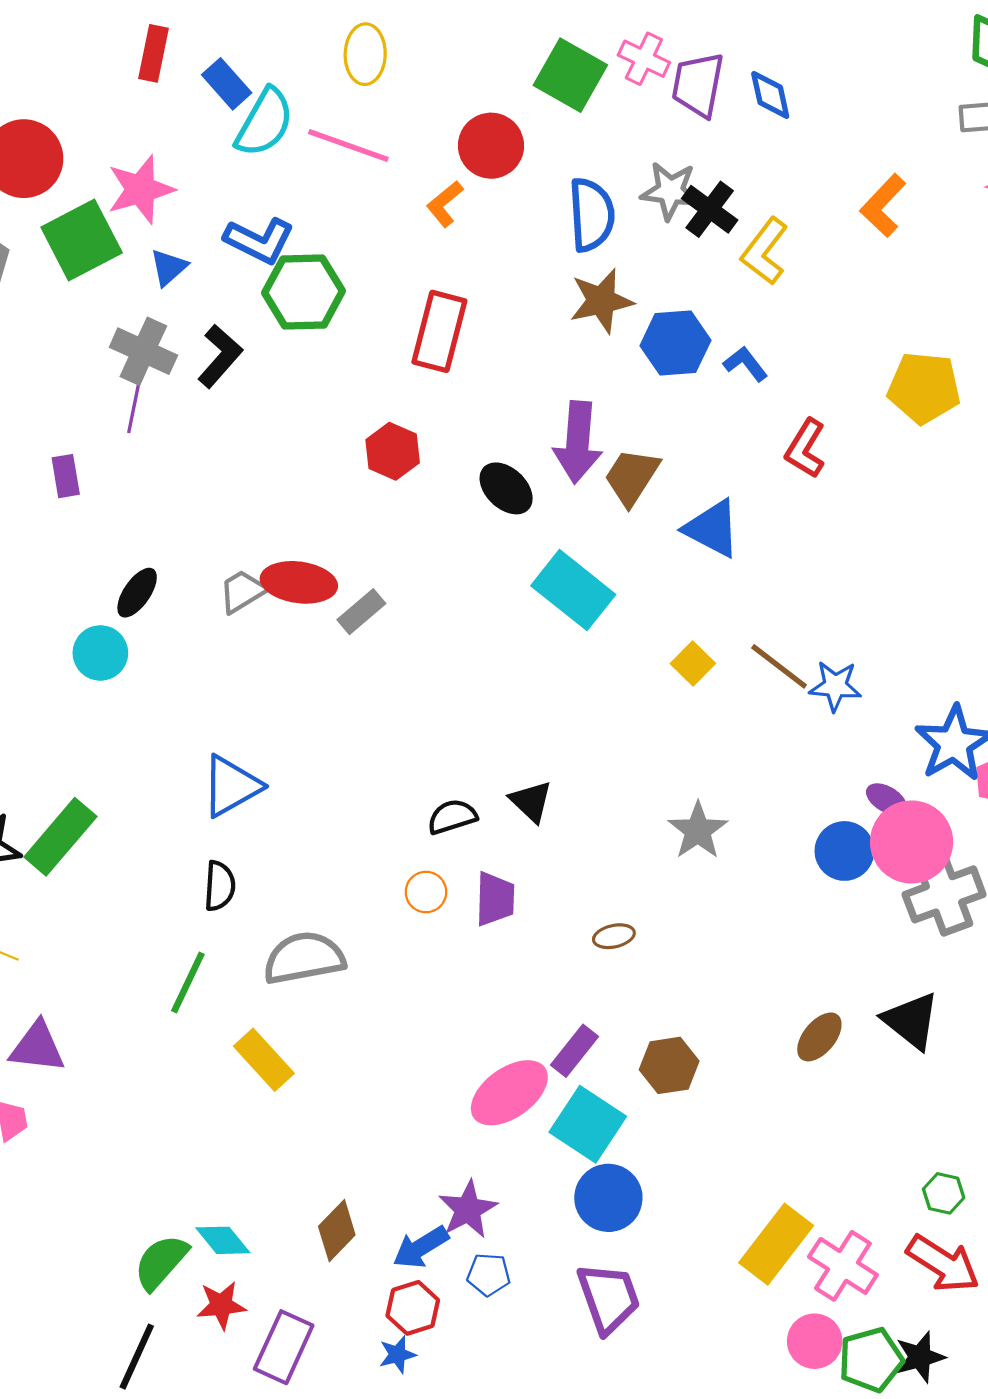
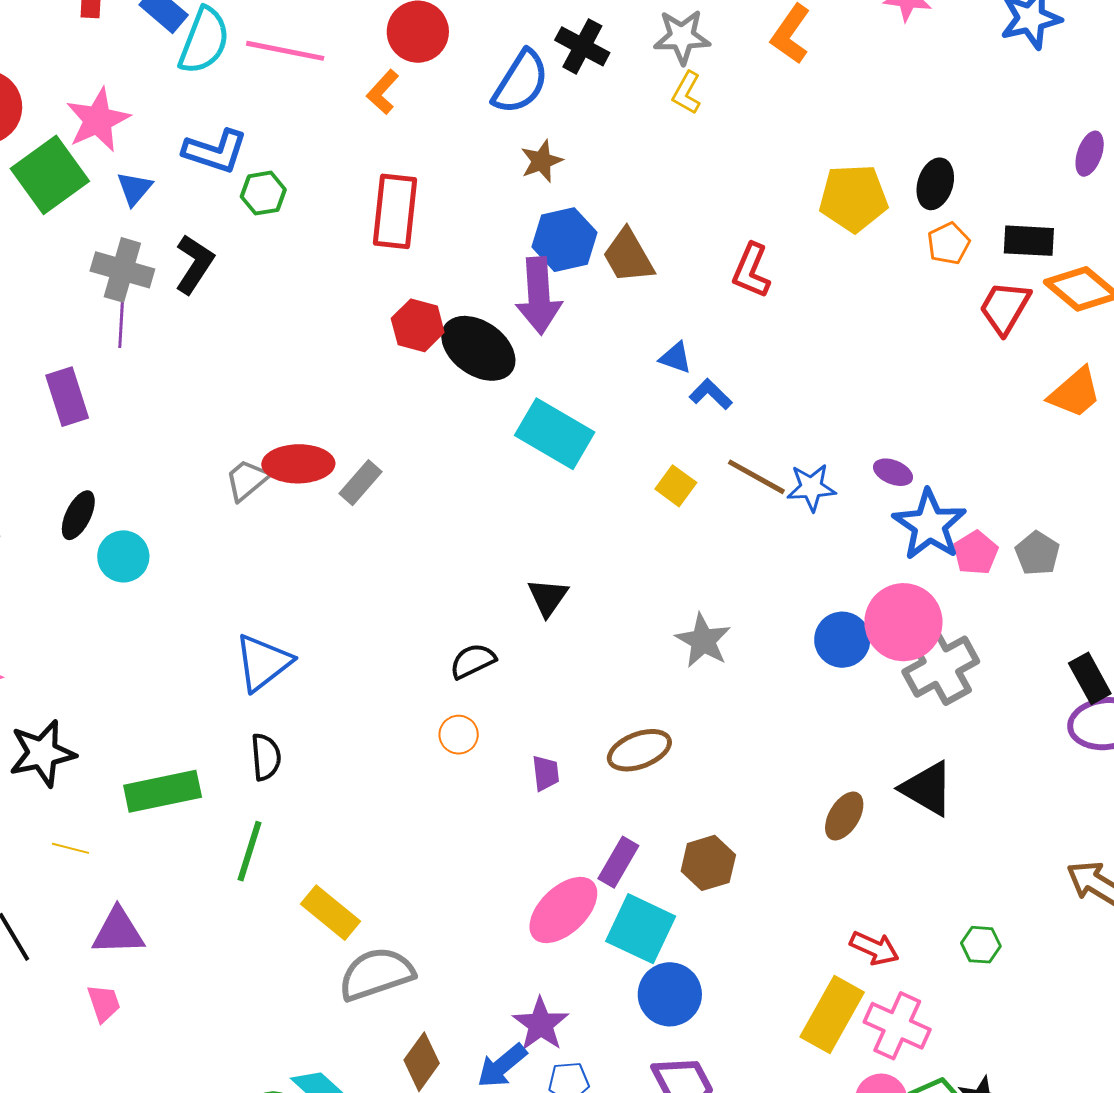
gray star: (670, 191) -> (682, 37), moved
black cross: (710, 209) -> (582, 46), moved
blue semicircle: (591, 215) -> (521, 82), turned 44
yellow L-shape: (765, 251) -> (687, 93), size x0.7
green hexagon: (304, 292) -> (263, 193), size x0.6
brown star: (601, 301) -> (542, 161), size x0.7
blue hexagon: (675, 343) -> (564, 240), moved
blue L-shape: (745, 364) -> (711, 394), moved
red hexagon: (393, 451) -> (418, 325), moved
purple rectangle: (66, 476) -> (67, 397), size x1.4
brown trapezoid: (632, 477) -> (628, 256), moved, turned -54
black ellipse: (506, 488) -> (478, 348), size x1.4
blue triangle: (712, 529) -> (675, 358), size x0.6
black ellipse: (137, 593) -> (78, 515), moved
purple ellipse: (886, 799) -> (893, 472), moved
black triangle: (531, 801) -> (548, 597), moved, turned 30
green rectangle: (60, 837) -> (163, 791), moved, turned 46
purple trapezoid: (495, 899) -> (546, 773), moved, size x0.7
brown ellipse: (614, 936) -> (639, 750), size x1.6
gray semicircle: (304, 958) -> (376, 974), moved
red arrow: (943, 1264) -> (874, 948), moved, size x0.7

